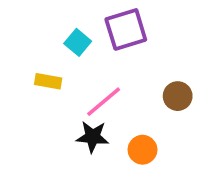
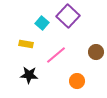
purple square: (126, 29) -> (68, 16), turned -30
black star: (93, 137) -> (29, 75), moved

